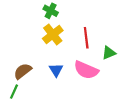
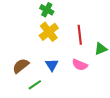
pink semicircle: (86, 70) -> (80, 65), size x0.7
green line: (14, 92) -> (35, 85), moved, turned 32

